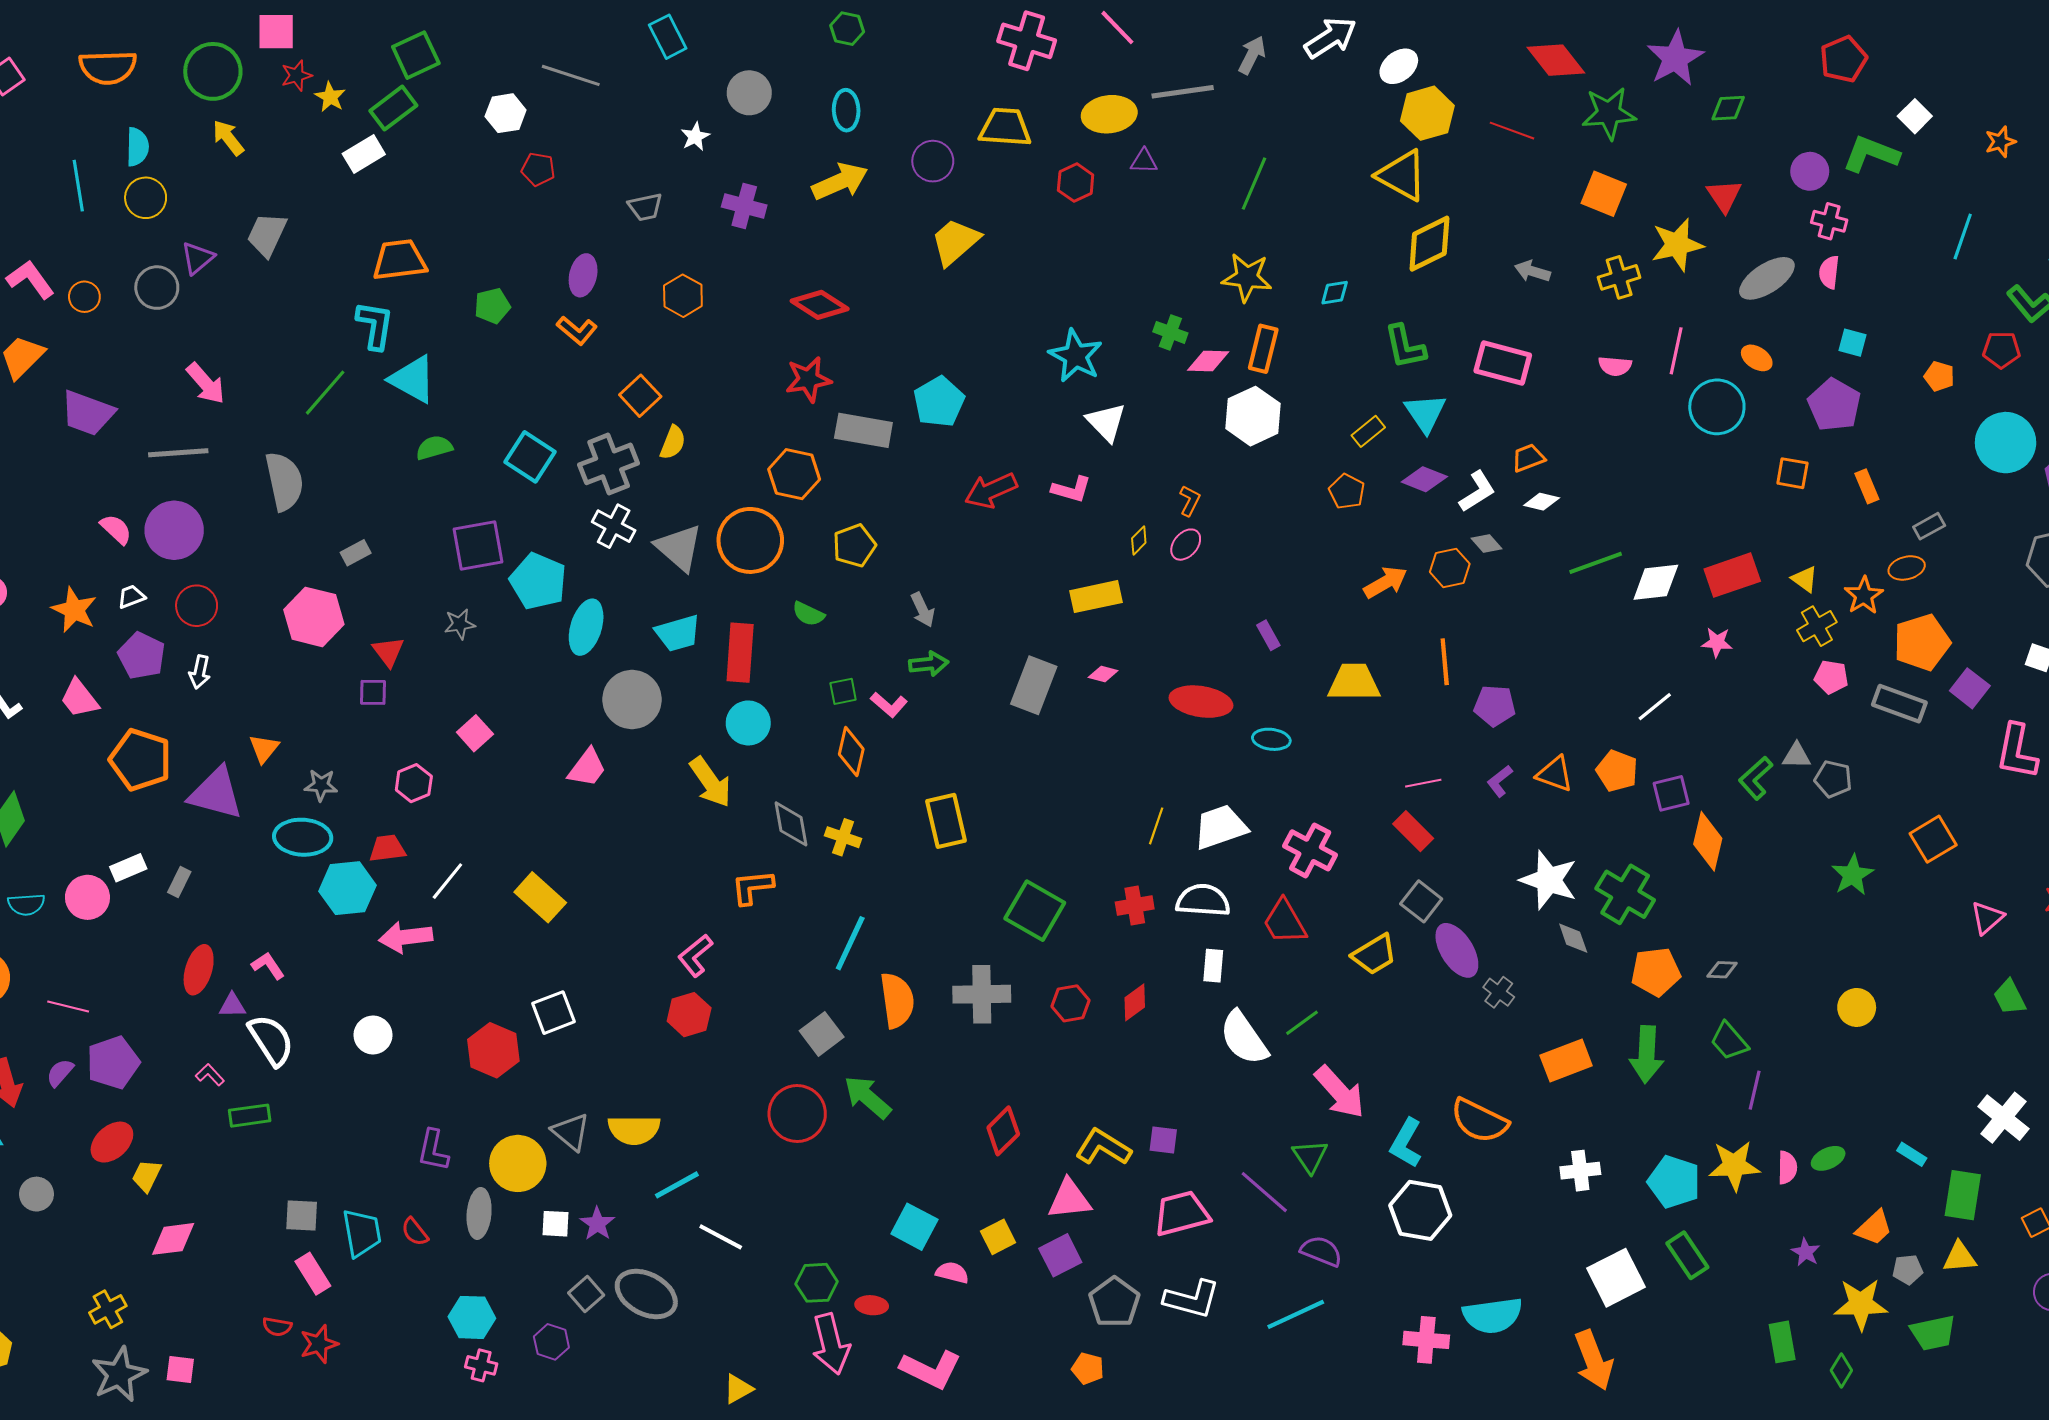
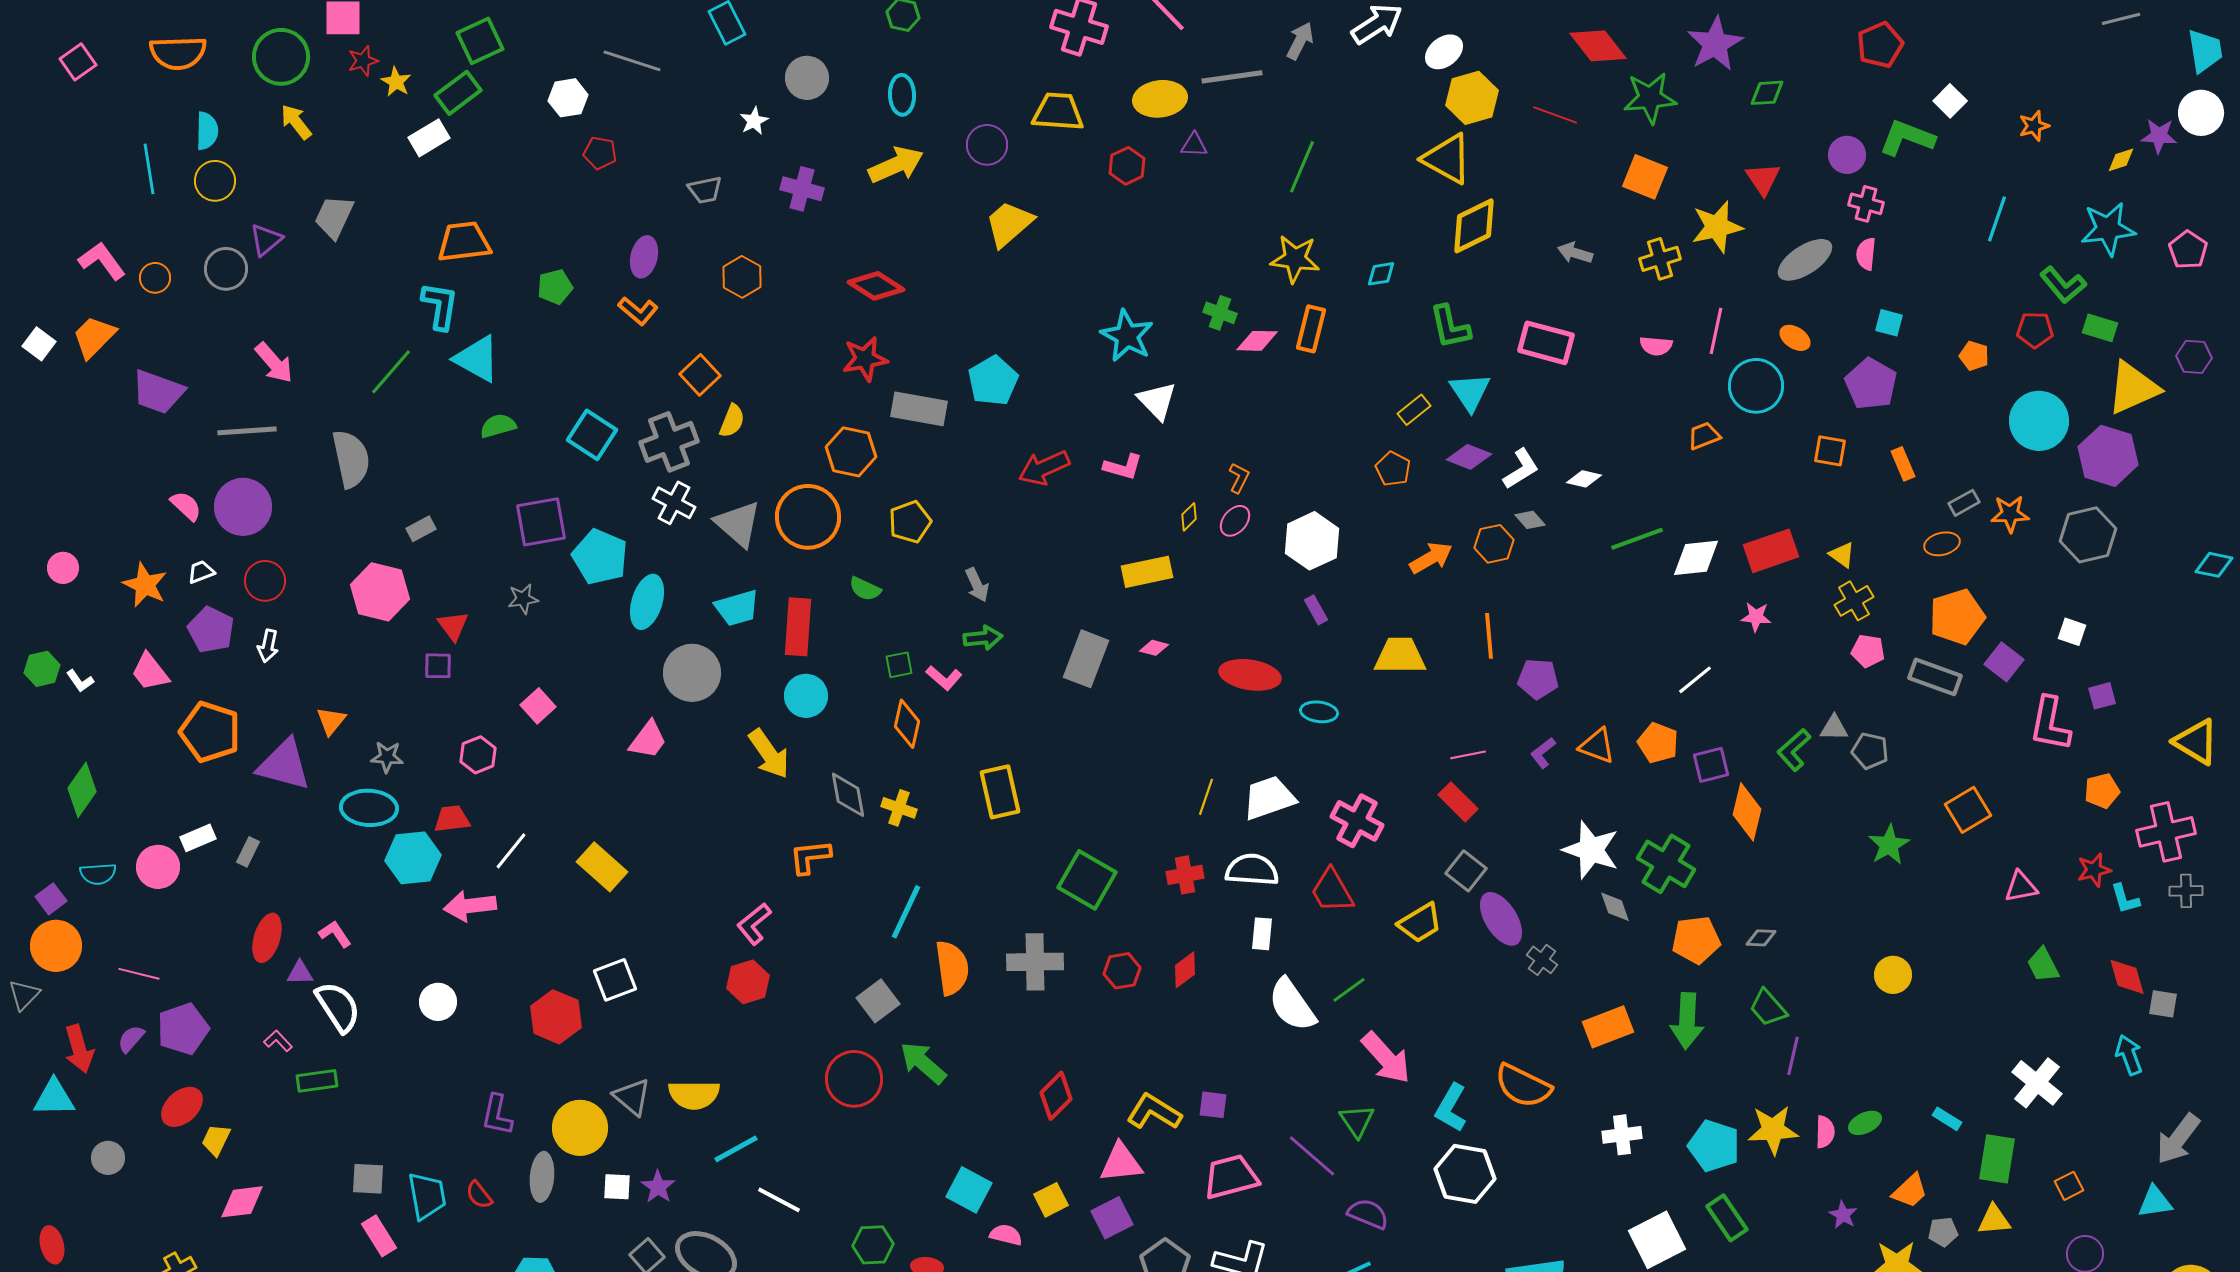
white hexagon: (1253, 416) -> (1312, 541), moved
orange trapezoid: (1528, 458) -> (1704, 436), moved
orange star: (1864, 596) -> (2010, 514), moved, turned 30
pink triangle: (1987, 918) -> (2021, 887), turned 30

